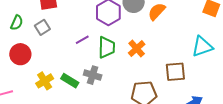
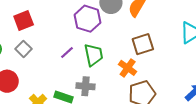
orange cross: (137, 49) -> (128, 68), moved
brown square: (175, 72) -> (143, 44), moved

